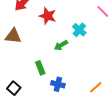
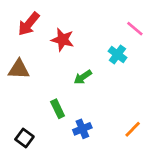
cyan cross: (79, 30) -> (117, 54), moved
blue cross: (58, 84) -> (82, 129), turned -32

